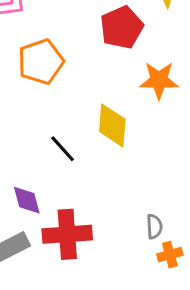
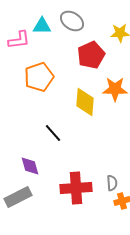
yellow diamond: (112, 125) -> (85, 102), moved
red cross: (67, 234) -> (76, 188), moved

